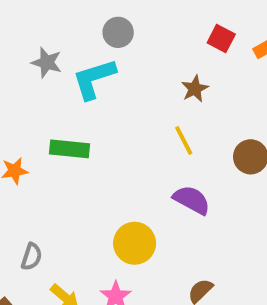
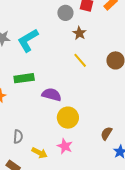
gray circle: (118, 32) -> (65, 13), moved
purple semicircle: (192, 200) -> (52, 95), moved

